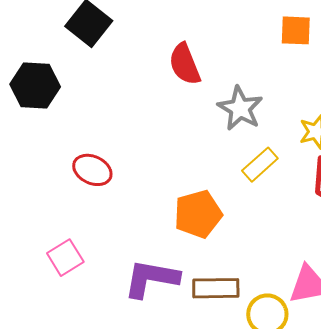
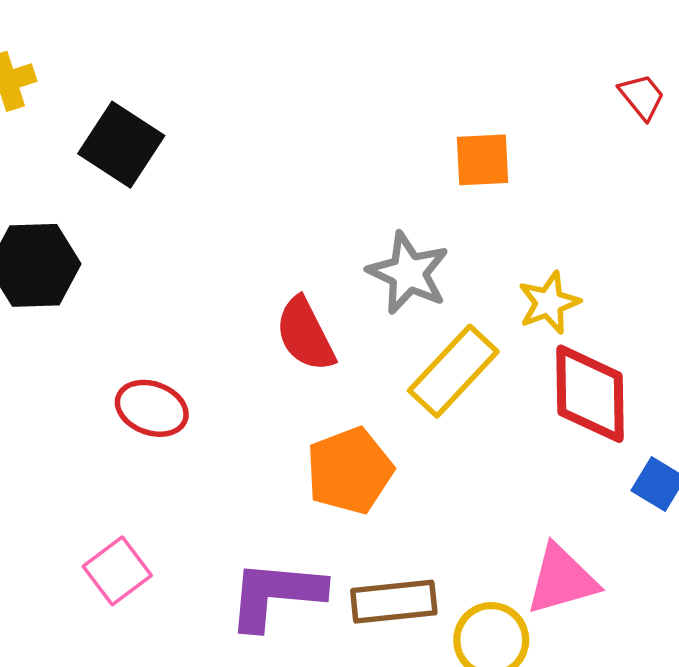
orange square: (296, 30) -> (483, 160), moved
red semicircle: (185, 64) -> (305, 334), moved
yellow rectangle: (260, 165) -> (453, 371), size x1.4

